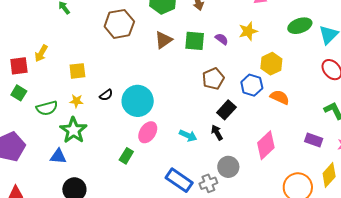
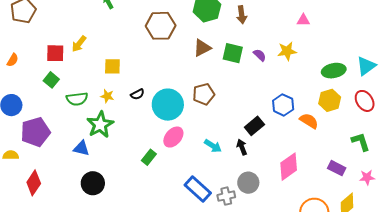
green ellipse: (300, 26) -> (334, 71), moved
yellow hexagon: (271, 64) -> (330, 100), moved
brown pentagon: (213, 79) -> (204, 94), moved

